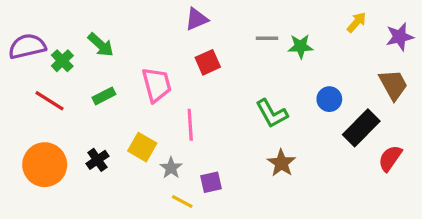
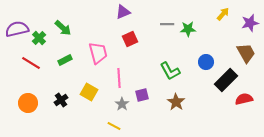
red semicircle: (390, 158) -> (244, 99), turned 42
orange circle: (45, 165) -> (28, 103), size x0.7
gray star: (171, 168) -> (122, 104), moved
purple square: (211, 182) -> (142, 95), moved

